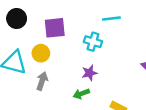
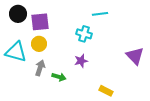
purple square: (55, 28) -> (40, 22), moved
green arrow: (81, 94) -> (59, 77), moved, turned -144

